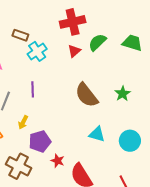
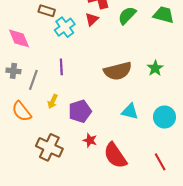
red triangle: (74, 51) -> (92, 19), moved
brown semicircle: (87, 95) -> (118, 71), turned -64
purple pentagon: (40, 141) -> (80, 111), moved

